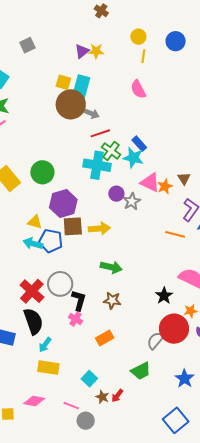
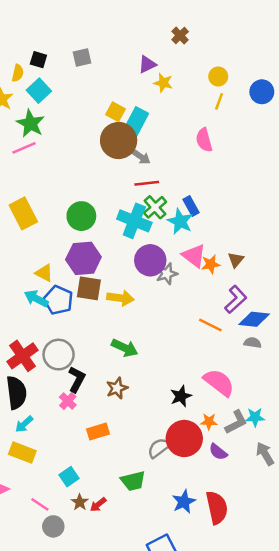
purple triangle: (82, 51) -> (147, 64), moved
green circle: (42, 172) -> (81, 216), moved
purple circle: (116, 194) -> (150, 260), size x1.6
brown star: (112, 300) -> (117, 388), turned 30

